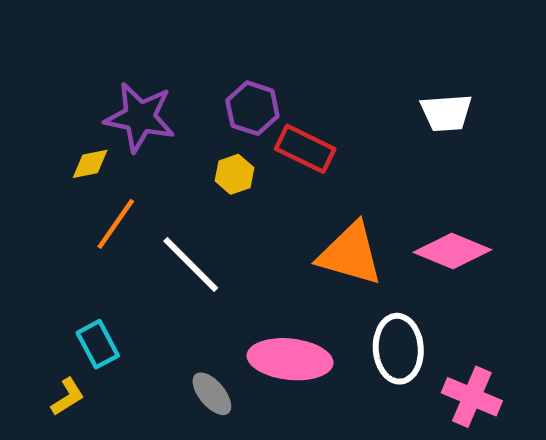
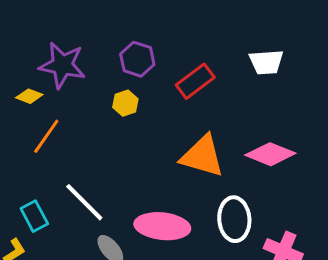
red rectangle: (305, 149) -> (195, 81), moved, turned -63
yellow diamond: (90, 164) -> (29, 96), turned 32
white line: (191, 265) -> (84, 202), moved

